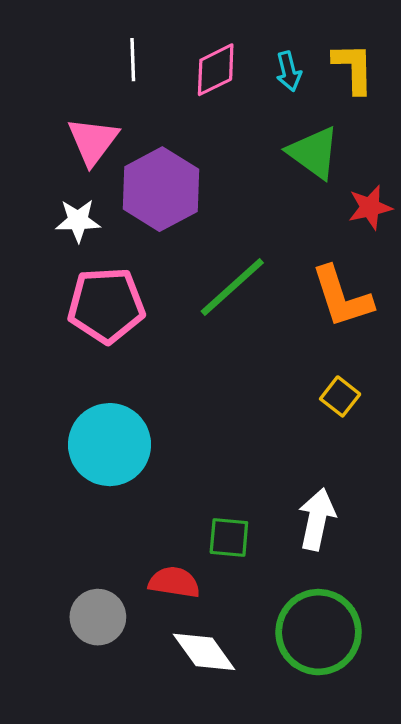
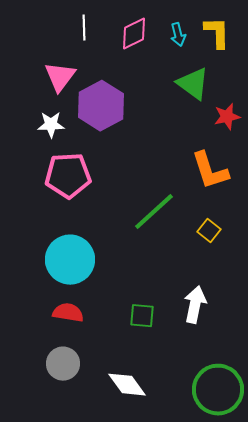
green line: (232, 287) -> (154, 212), moved
red semicircle: (174, 582) -> (68, 313), moved
green circle: (319, 632) -> (218, 390), moved

